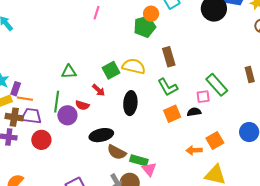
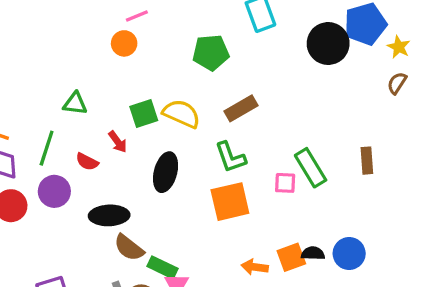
pink line: (96, 13) -> (137, 16), turned 40
orange circle: (151, 14) -> (124, 43), moved
brown rectangle: (169, 57) -> (241, 108), turned 66
black semicircle: (194, 112) -> (313, 253), moved
orange square: (172, 114) -> (230, 202), size x1.4
purple circle: (67, 115) -> (54, 191), moved

